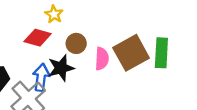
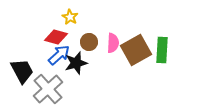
pink semicircle: (102, 59) -> (113, 43), moved
blue arrow: (41, 77) -> (59, 55), moved, turned 40

